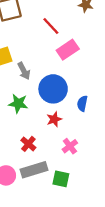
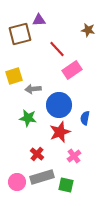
gray arrow: (24, 71) -> (33, 89), turned 112
red star: (54, 119) -> (60, 132), size x1.5

